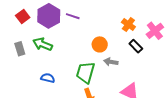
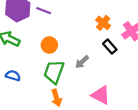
orange circle: (100, 44) -> (49, 45), moved
gray arrow: (111, 62) -> (82, 62), turned -56

